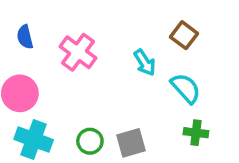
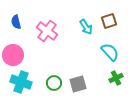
brown square: (184, 35) -> (109, 21), turned 35
cyan arrow: (145, 63) -> (86, 27), moved
green cross: (196, 133) -> (116, 78), turned -32

